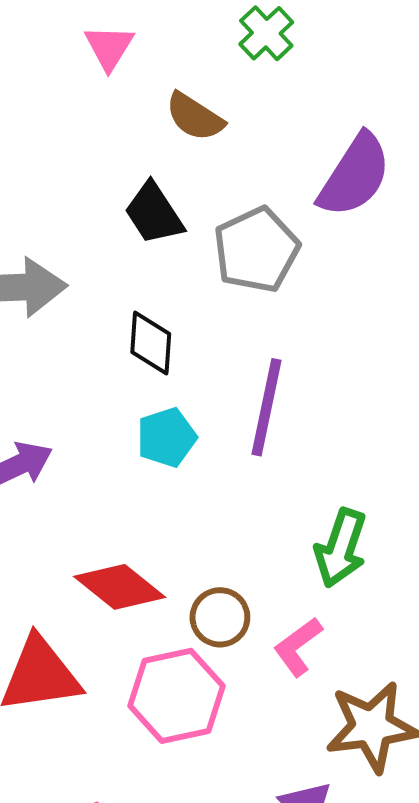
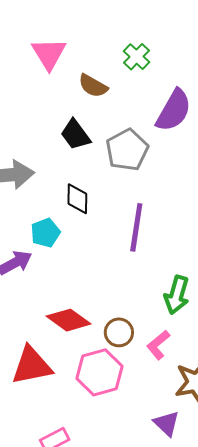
green cross: (266, 33) -> (137, 57), moved
pink triangle: (109, 47) -> (49, 54), size x1.4
cyan pentagon: (167, 437) -> (45, 233), moved

